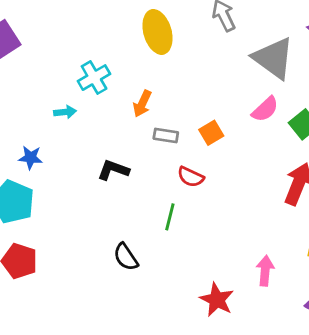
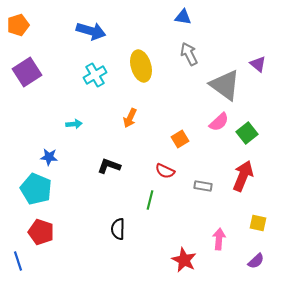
cyan cross: (94, 78) -> (95, 75), moved
gray rectangle: (166, 135) -> (203, 186), moved
black semicircle: (126, 257) -> (118, 229), turned 35

